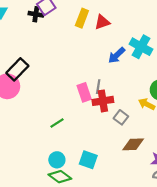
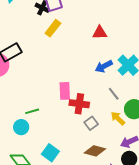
yellow rectangle: (82, 18) -> (53, 28), moved
gray line: (98, 87) -> (114, 94), moved, turned -64
cyan circle: (57, 160) -> (21, 127), moved

